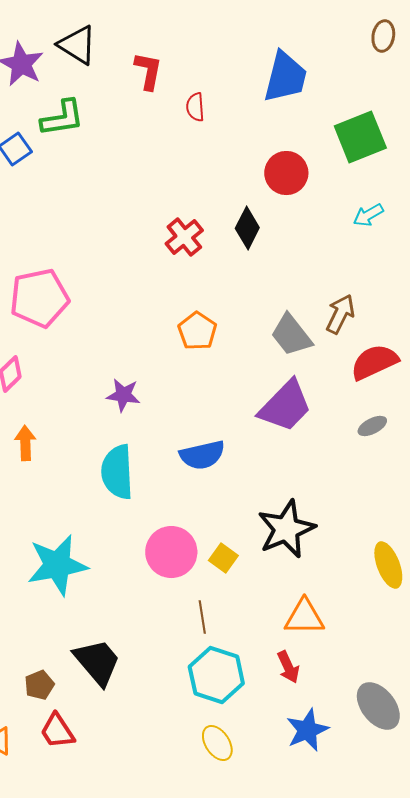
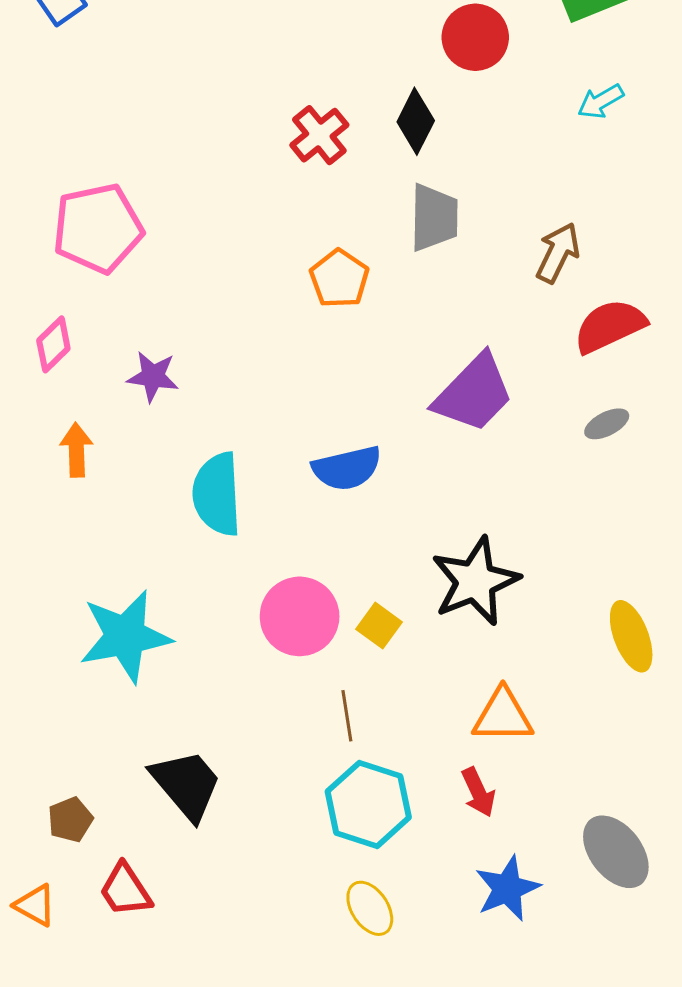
gray trapezoid: (291, 335) -> (434, 218), moved, turned -141
purple star: (123, 395) -> (153, 377), moved
brown pentagon: (39, 685) -> (70, 820), moved

